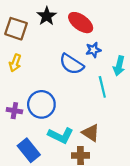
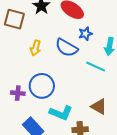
yellow arrow: (15, 63) -> (36, 48), moved
cyan line: (102, 87) -> (96, 67), turned -48
brown triangle: (91, 133) -> (99, 107), moved

